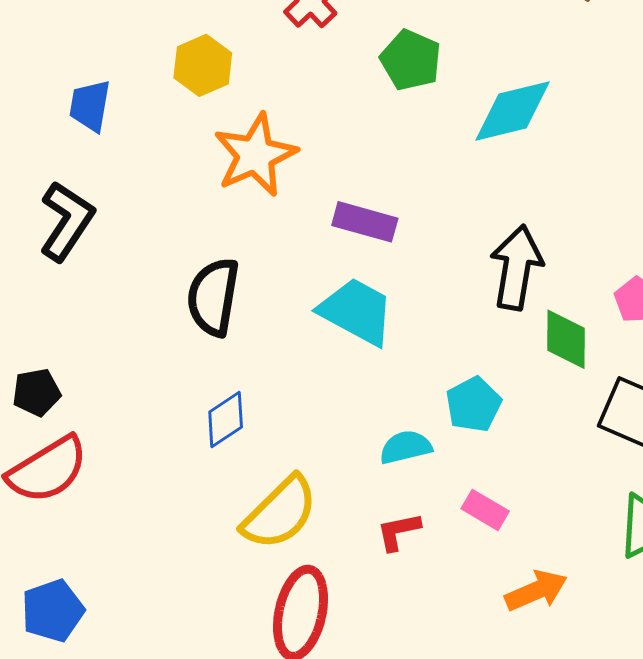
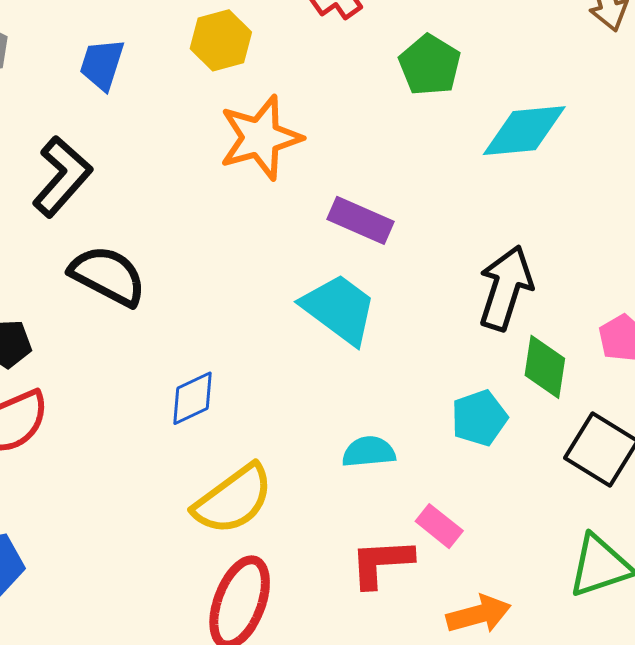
black semicircle: (213, 297) -> (108, 276), moved, turned 100
cyan pentagon: (473, 404) -> (479, 418), moved
red L-shape: (398, 532) -> (381, 563), moved, size x1.4

